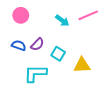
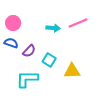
cyan arrow: (62, 20) -> (53, 28), turned -32
blue semicircle: (19, 45) -> (11, 43), moved

